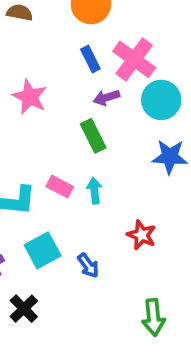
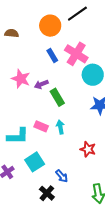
purple arrow: (106, 98) -> (41, 84), moved
blue arrow: (88, 265) -> (62, 176), moved
black cross: (24, 309) -> (47, 193), moved

